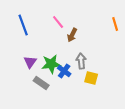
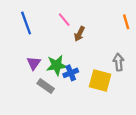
gray arrow: (81, 61) -> (119, 62), moved
blue cross: (64, 71) -> (71, 73), turned 32
yellow square: (91, 78) -> (100, 81), size x1.5

